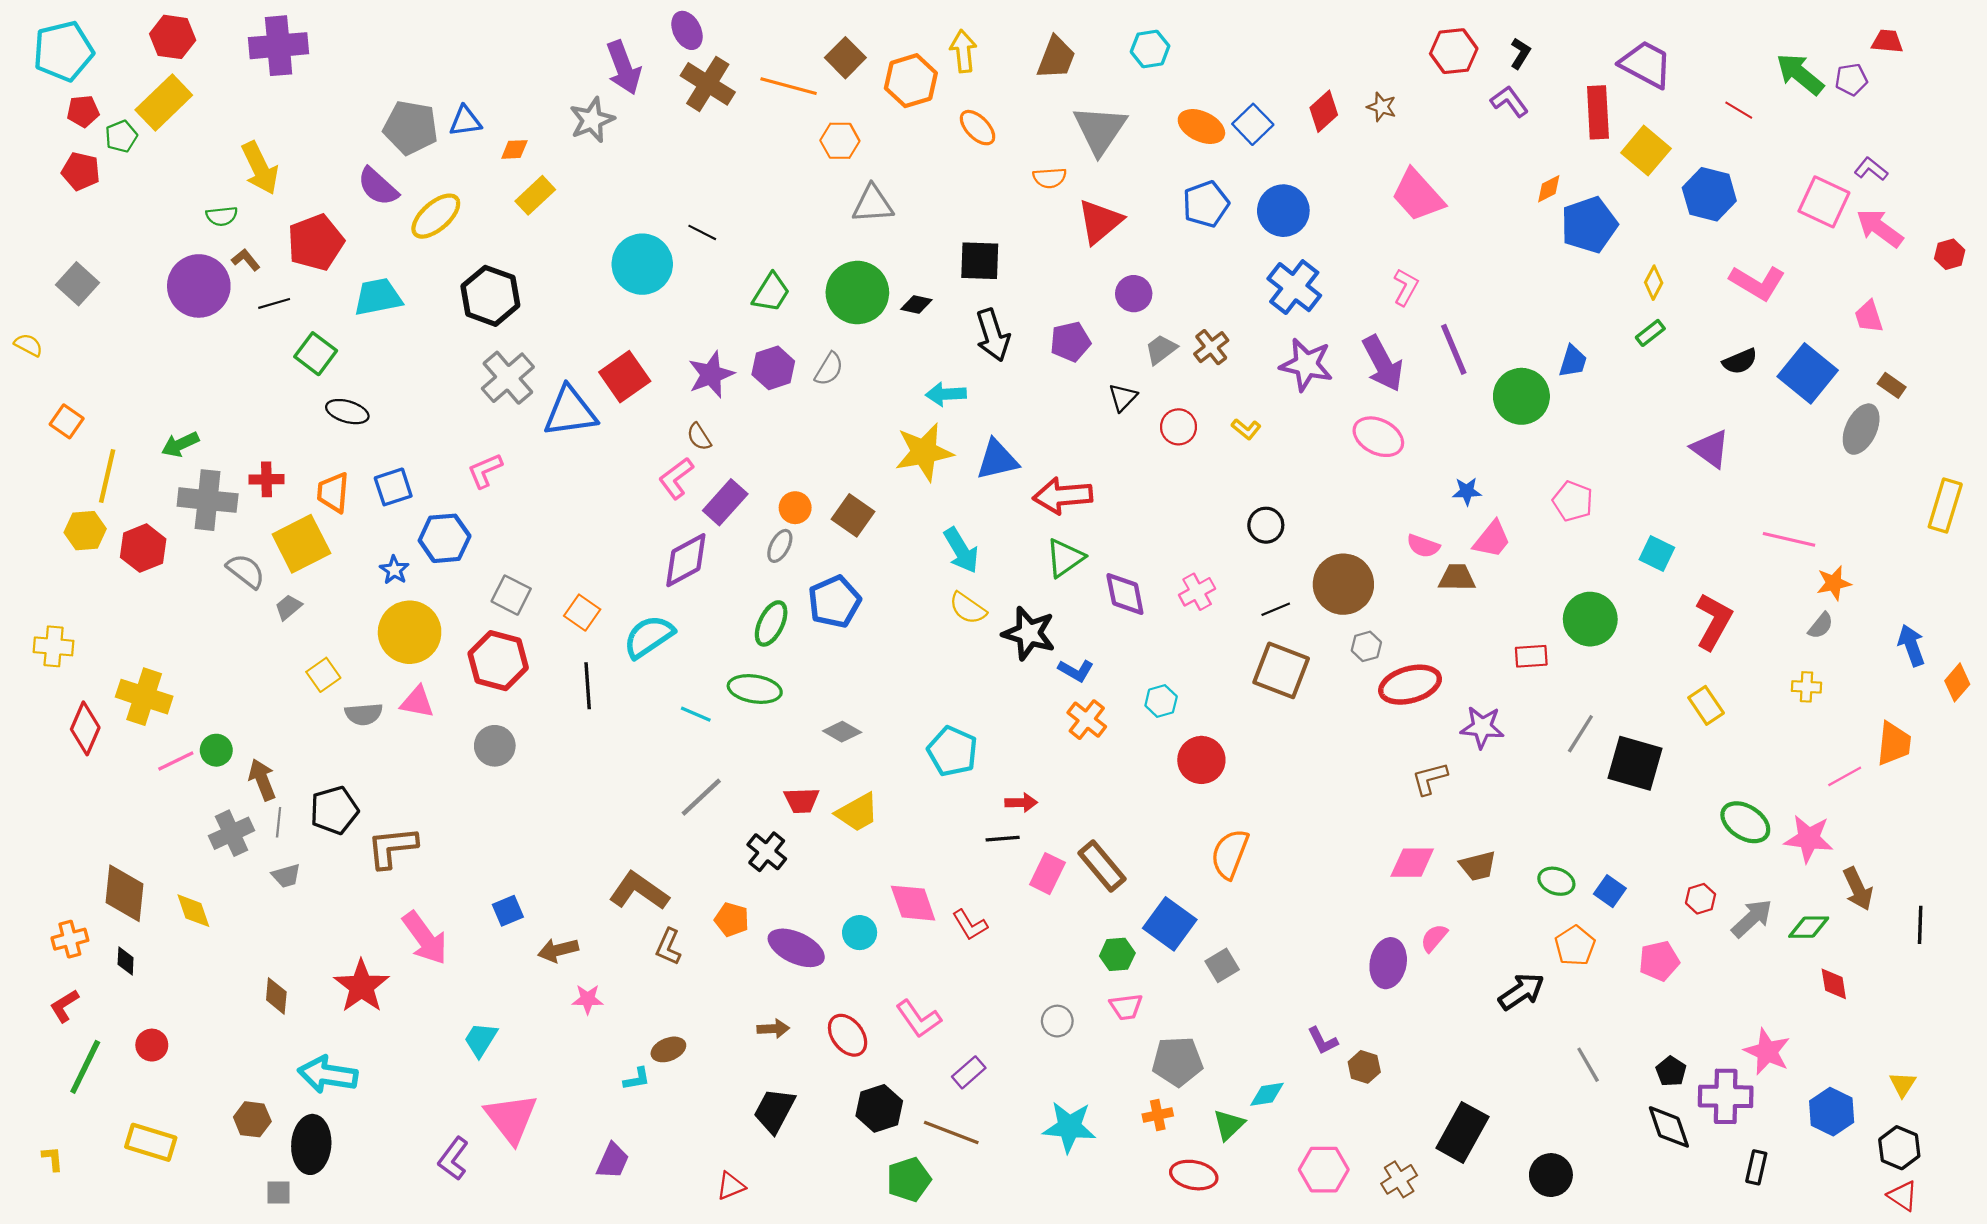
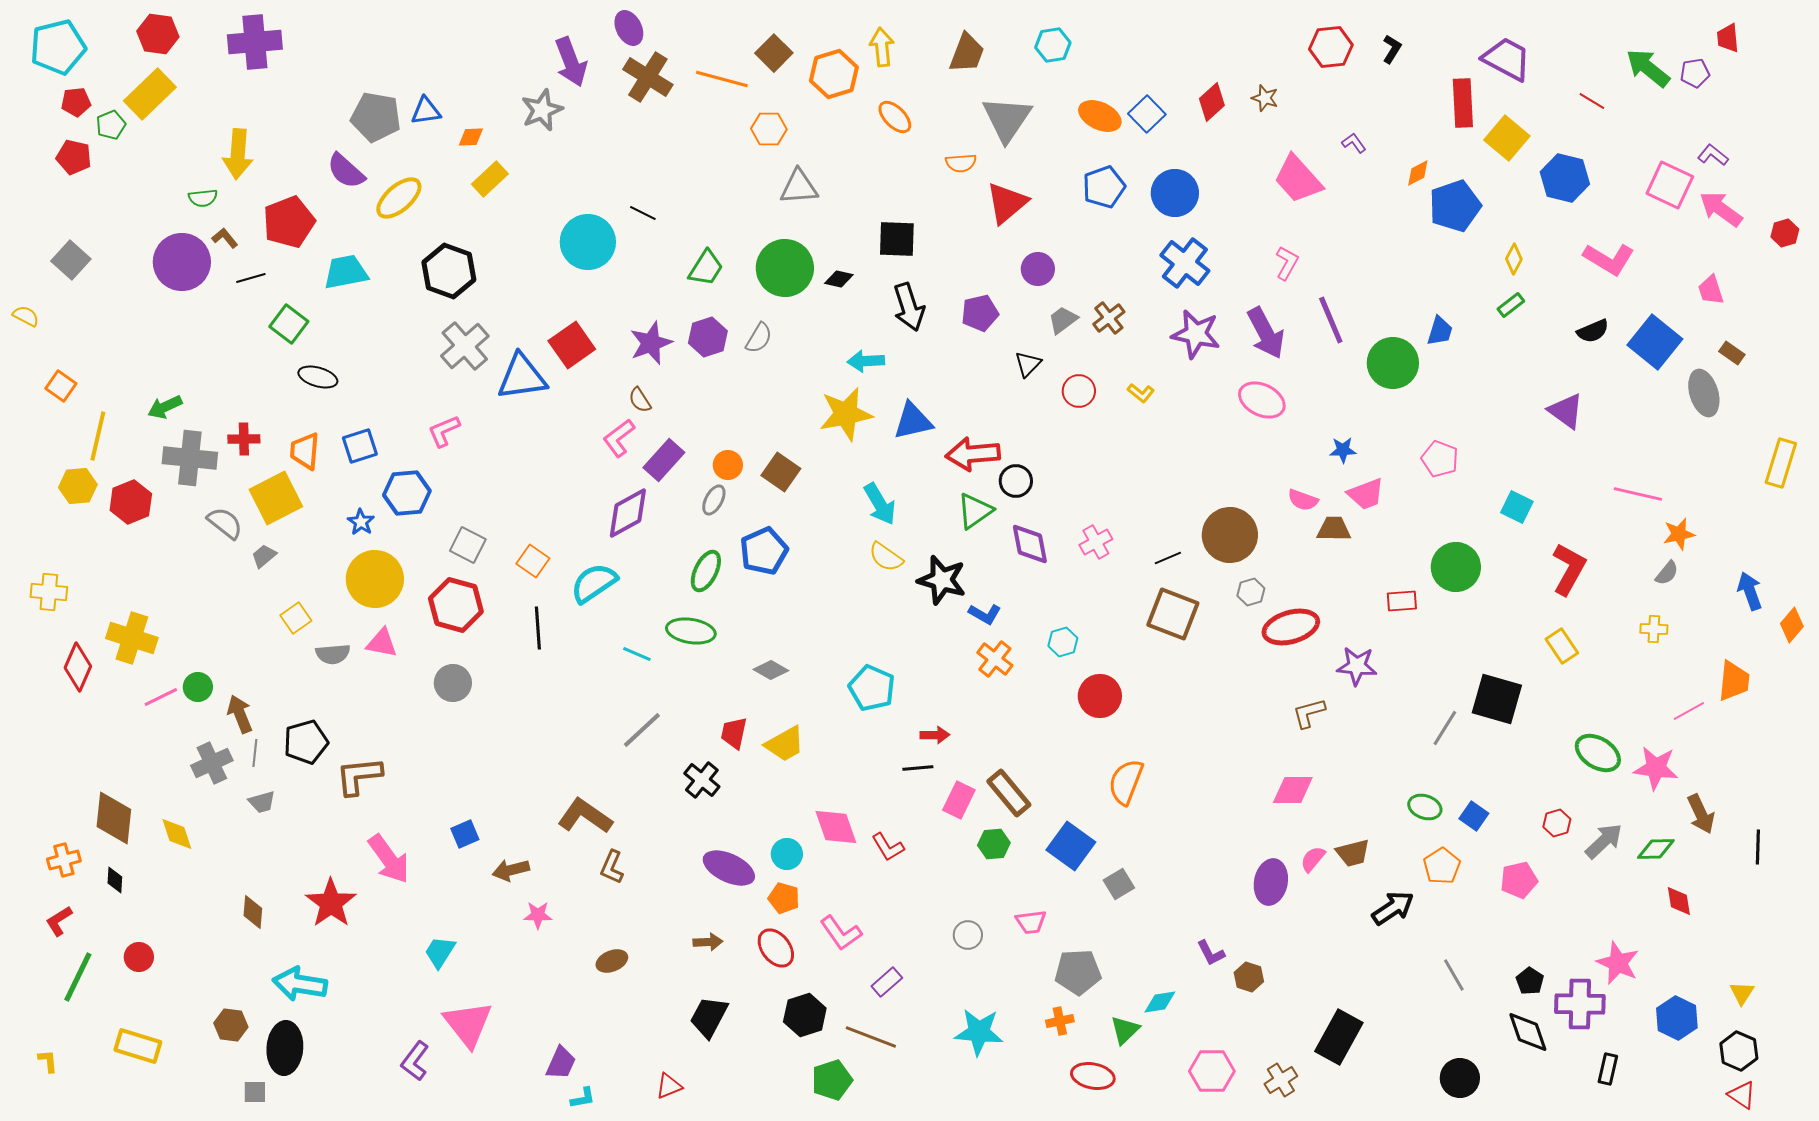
red trapezoid: (1887, 41) -> (1728, 38), turned -100
purple L-shape: (1509, 101) -> (1354, 143), moved, size x0.7
yellow arrow: (260, 168) -> (238, 154), turned 30
gray ellipse: (1861, 429) -> (1704, 393), turned -42
black circle: (1266, 525) -> (1016, 481), moved
pink trapezoid: (1492, 539) -> (1366, 494), turned 30
gray line: (1580, 734) -> (1445, 728), moved
red trapezoid: (802, 800) -> (734, 733), turned 104
brown trapezoid: (1478, 866) -> (1353, 853), moved
orange pentagon: (732, 919) -> (784, 898), moved
green hexagon: (1117, 954) -> (994, 844), moved
cyan L-shape: (637, 1079) -> (583, 1098), moved
black circle: (1551, 1175) -> (1460, 1078), moved

